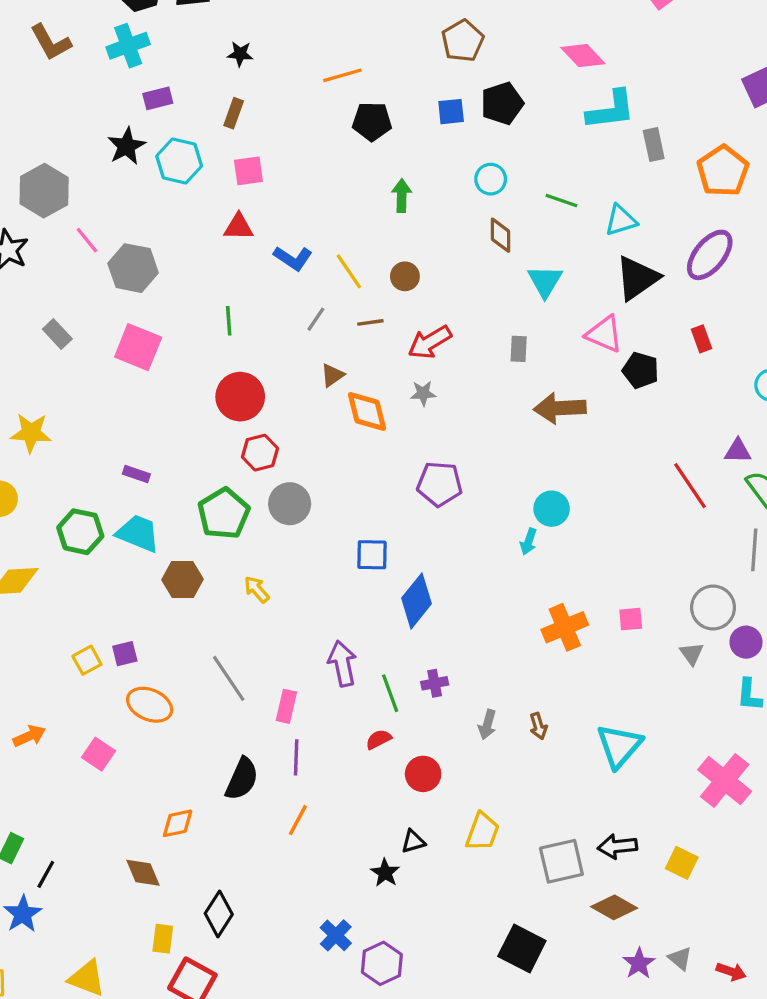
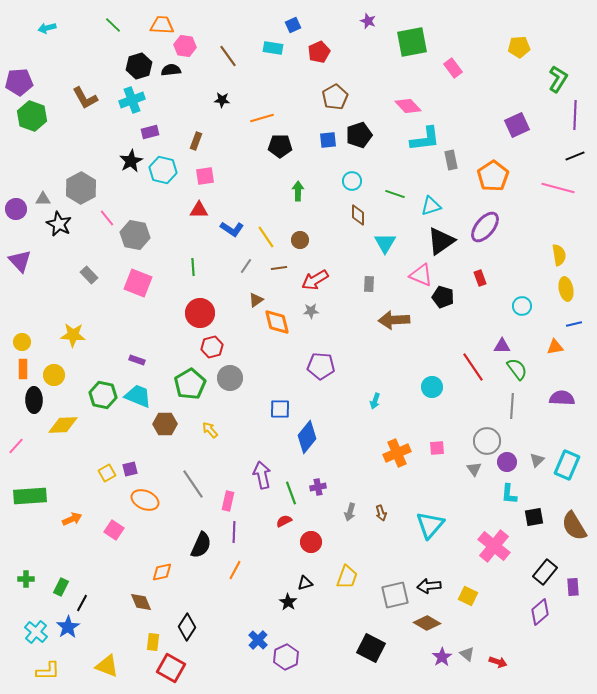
black star: (240, 54) -> (222, 100), moved
cyan circle: (552, 509) -> (432, 387), moved

